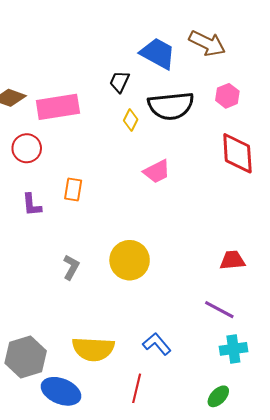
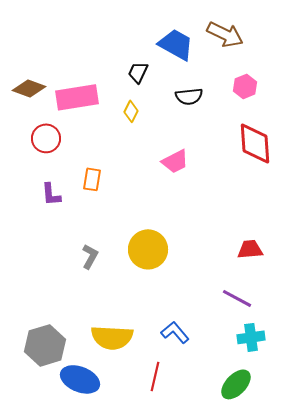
black semicircle: (171, 106) -> (189, 96), size x0.6
yellow diamond: (131, 120) -> (131, 111), moved
green ellipse: (218, 396) -> (236, 384), size x1.4

